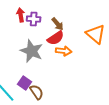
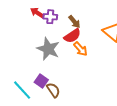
red arrow: (21, 15) -> (37, 13), turned -48
orange arrow: (64, 51) -> (80, 49), turned 42

